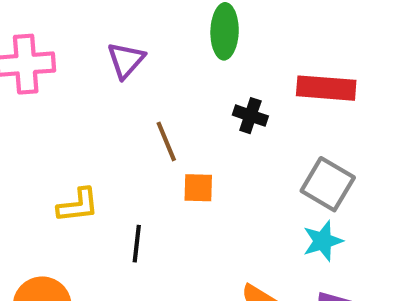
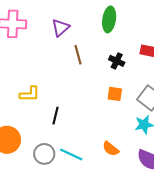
brown line: (166, 141) -> (78, 55), moved
orange square: (198, 188) -> (115, 94), moved

